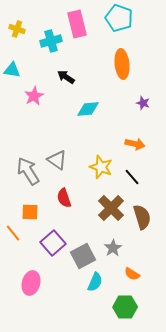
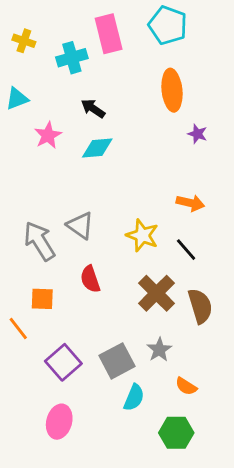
cyan triangle: (12, 70) -> (17, 99), turned -30
purple star: (143, 103) -> (197, 134), moved
cyan diamond: (88, 109) -> (97, 148), moved
purple square: (53, 243) -> (63, 362), moved
pink ellipse: (31, 283) -> (59, 422), moved

